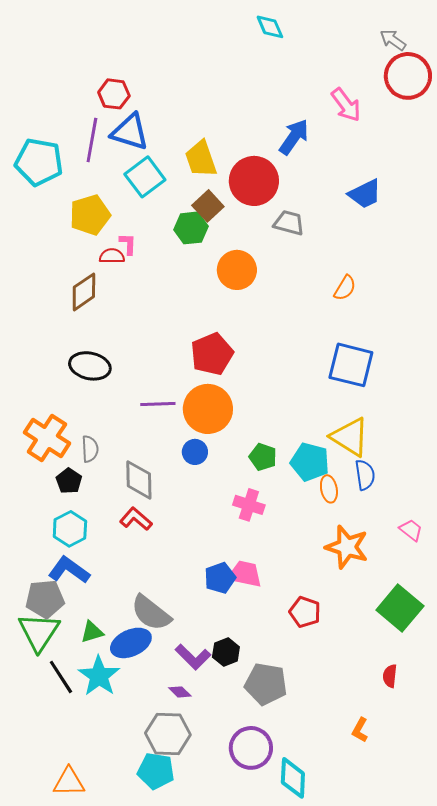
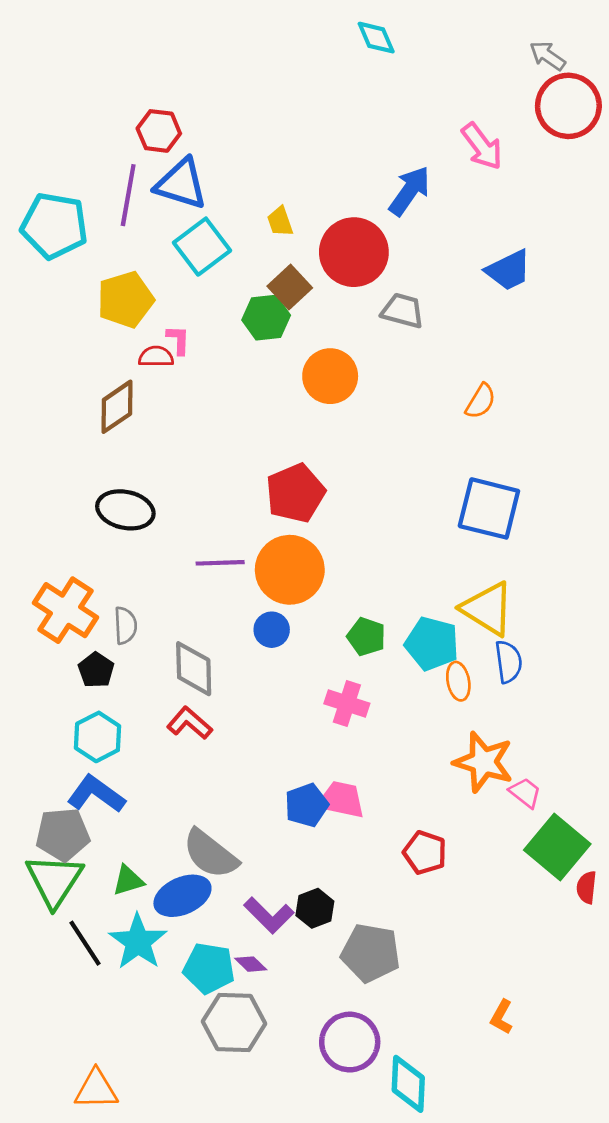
yellow trapezoid: (201, 159) -> (280, 222), size x0.6
pink trapezoid: (411, 530) -> (525, 793), moved
red semicircle: (390, 676) -> (586, 887), moved
cyan pentagon: (156, 771) -> (209, 968), moved

